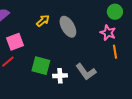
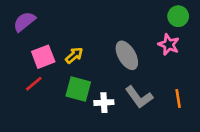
yellow arrow: (43, 21) -> (74, 55), moved
gray ellipse: (68, 27) -> (127, 55), moved
orange line: (115, 52) -> (178, 99), moved

